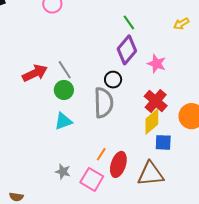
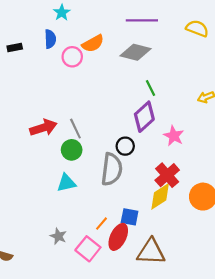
blue square: (163, 142) -> (130, 217), moved

